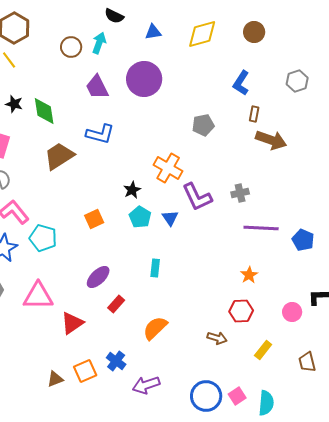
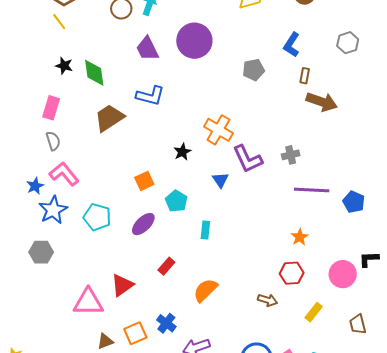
gray pentagon: (203, 125) -> (254, 70), moved
cyan pentagon: (140, 217) -> (176, 201), moved
cyan pentagon: (43, 238) -> (97, 217), moved
purple ellipse: (98, 277) -> (143, 224), moved
pink triangle: (38, 296) -> (88, 302), moved
pink circle: (292, 312) -> (343, 274), size x1.4

